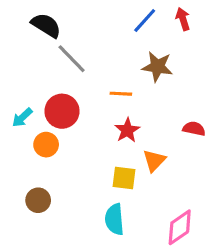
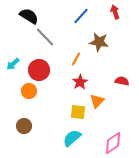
blue line: (145, 21) -> (81, 16), moved
orange line: (121, 94) -> (76, 59), turned -64
cyan arrow: (22, 118) -> (13, 64), moved
cyan semicircle: (114, 219) -> (72, 138), turned 54

